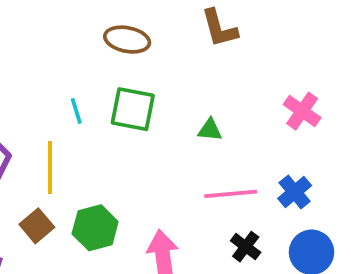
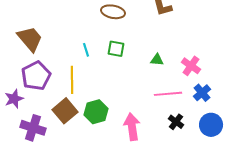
green square: (133, 109) -> (116, 49), size x0.7
pink cross: (302, 111) -> (191, 66), moved
brown square: (37, 226) -> (65, 111), size x1.4

